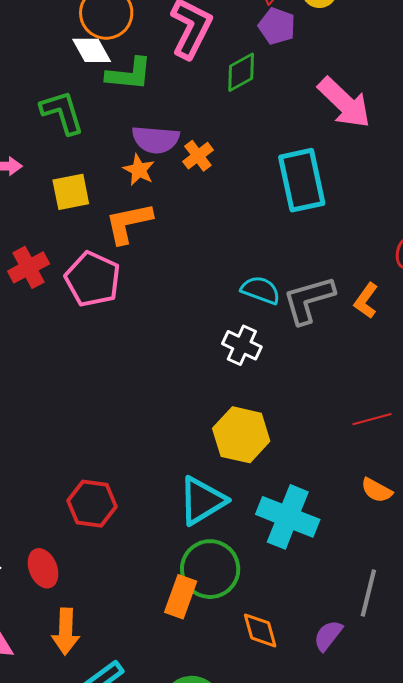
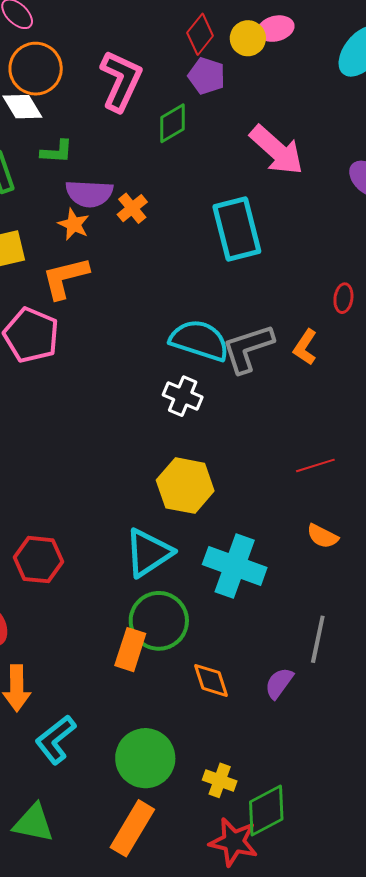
green L-shape: (129, 74) -> (57, 152), moved, size x0.7
cyan semicircle: (260, 290) -> (199, 340), size x1.5

